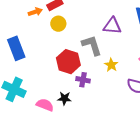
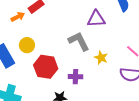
yellow circle: (58, 24) -> (27, 45), moved
red hexagon: (68, 62) -> (46, 67), moved

